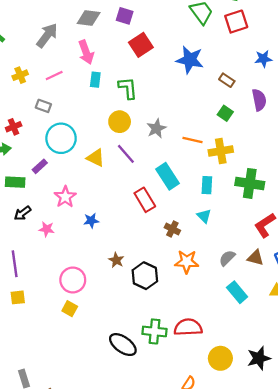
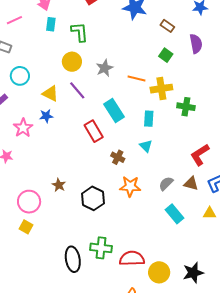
cyan circle: (61, 138) -> (20, 76), size x0.7
green cross: (250, 183) -> (186, 107), moved, size x0.7
blue star: (91, 221) -> (46, 116), moved
brown star: (116, 260) -> (59, 185), moved
red semicircle: (188, 327) -> (132, 258), moved
black ellipse: (123, 345) -> (73, 259), turned 45

